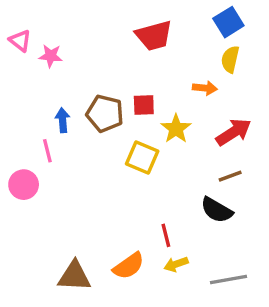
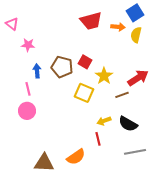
pink star: (51, 56) -> (28, 45), moved
orange arrow: (205, 88) -> (118, 27), moved
red square: (144, 105) -> (85, 62), turned 32
brown line: (230, 176) -> (122, 95), moved
pink circle: (24, 185) -> (27, 111), moved
yellow arrow: (176, 264) -> (104, 121), moved
gray line: (228, 279) -> (135, 152), moved

